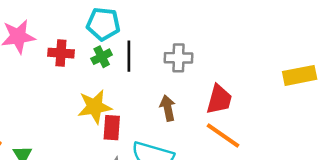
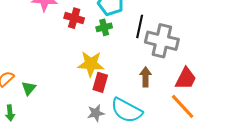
black line: (129, 56) -> (140, 26), moved
gray cross: (179, 58) -> (162, 41), size x1.5

